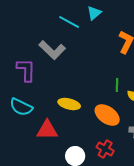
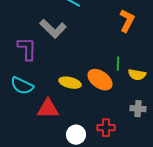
orange ellipse: (107, 115) -> (100, 80), moved
red cross: (105, 149) -> (106, 128), turned -30

